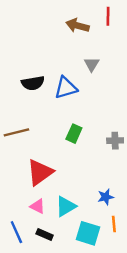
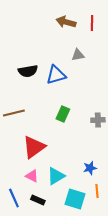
red line: (108, 16) -> (92, 23), moved
gray triangle: (92, 64) -> (78, 55), turned 48

